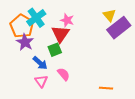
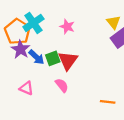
red triangle: (60, 34) -> (68, 61), moved
blue arrow: (40, 63) -> (36, 57), moved
pink triangle: (41, 81) -> (26, 88), moved, turned -32

